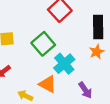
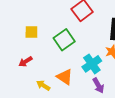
cyan cross: (64, 64) -> (92, 64), moved

